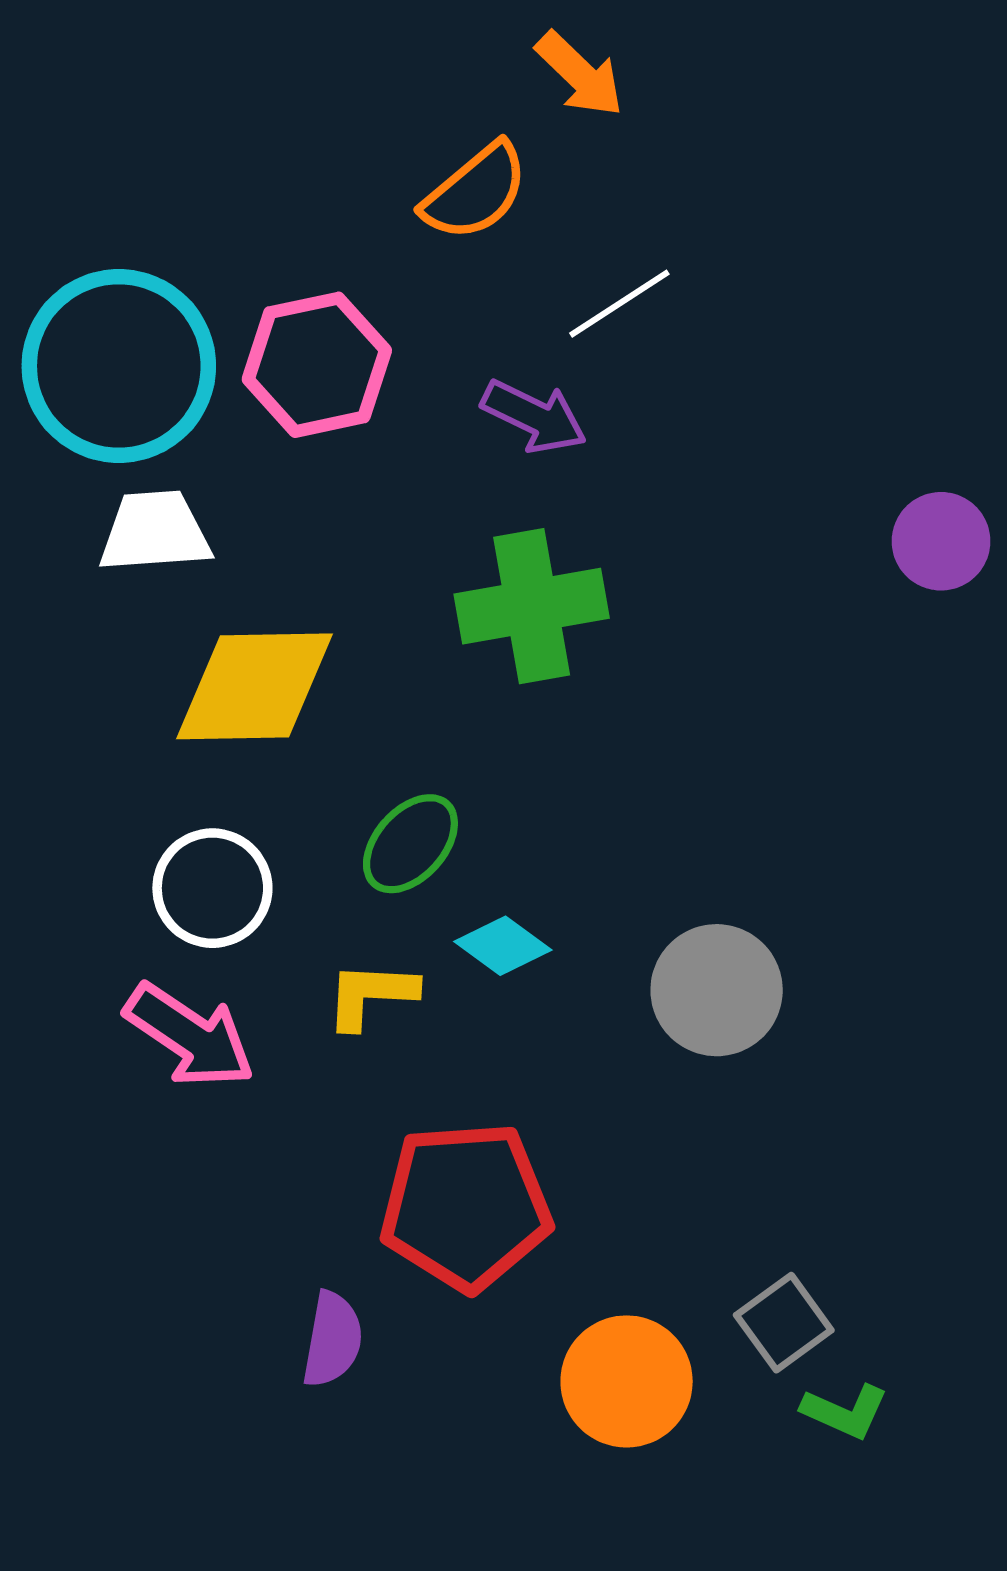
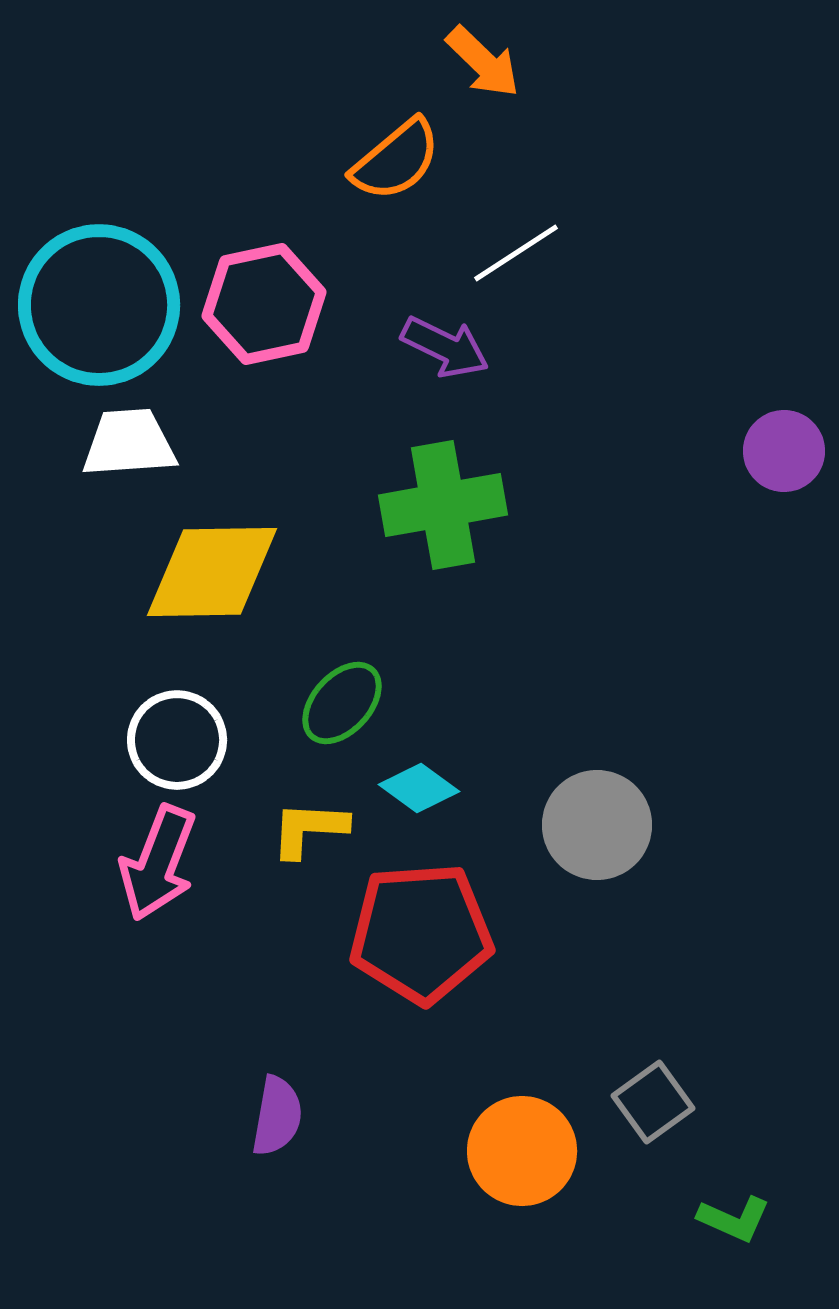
pink arrow: (190, 1036) -> (158, 863), turned 77
red pentagon: (466, 1206) -> (421, 933), moved
green L-shape: (845, 1411) -> (734, 1219), moved

